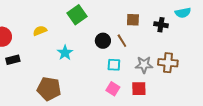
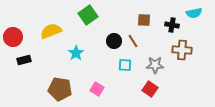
yellow semicircle: (40, 31) -> (51, 31), size x1.5
brown cross: (168, 63) -> (182, 50), moved
pink square: (113, 89) -> (97, 89), moved
red square: (139, 89) -> (150, 89), turned 35

